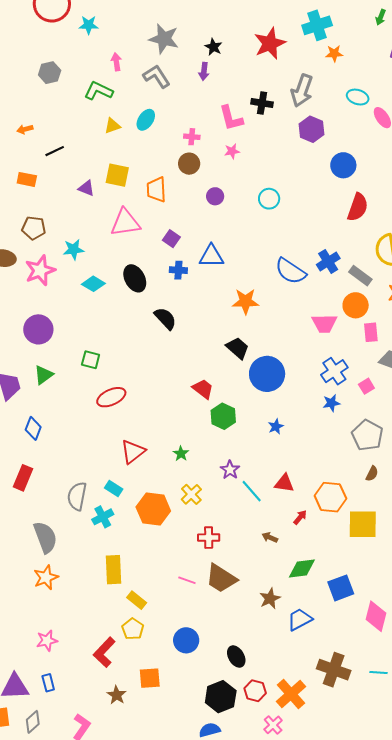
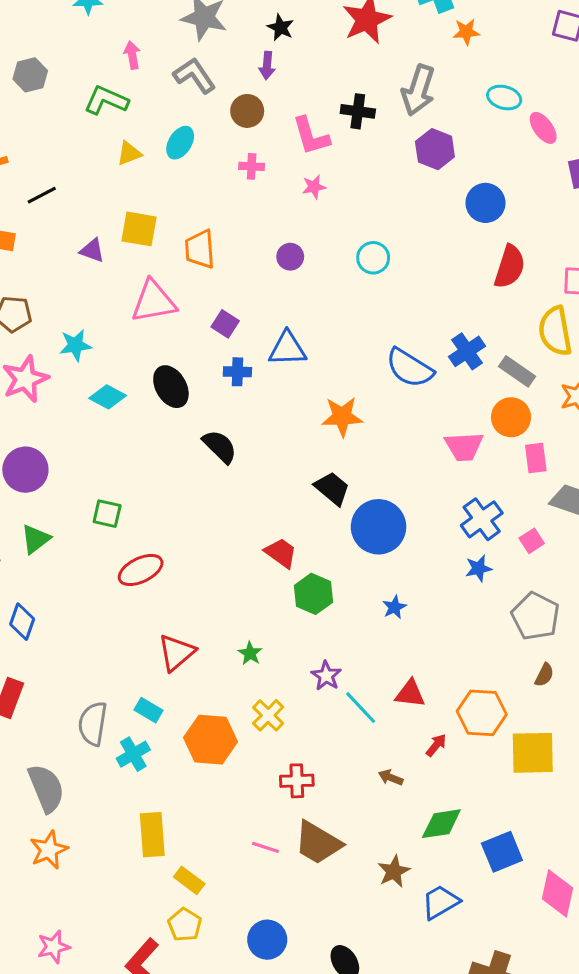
brown circle: (189, 164) -> (247, 111), moved

